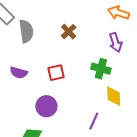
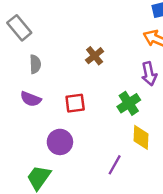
gray semicircle: (26, 31) -> (35, 64), moved, size x0.7
green cross: (101, 69) -> (129, 103), turned 36

